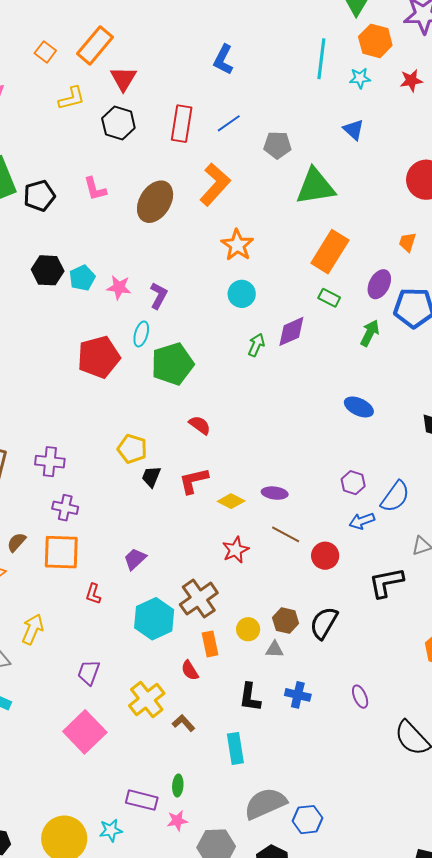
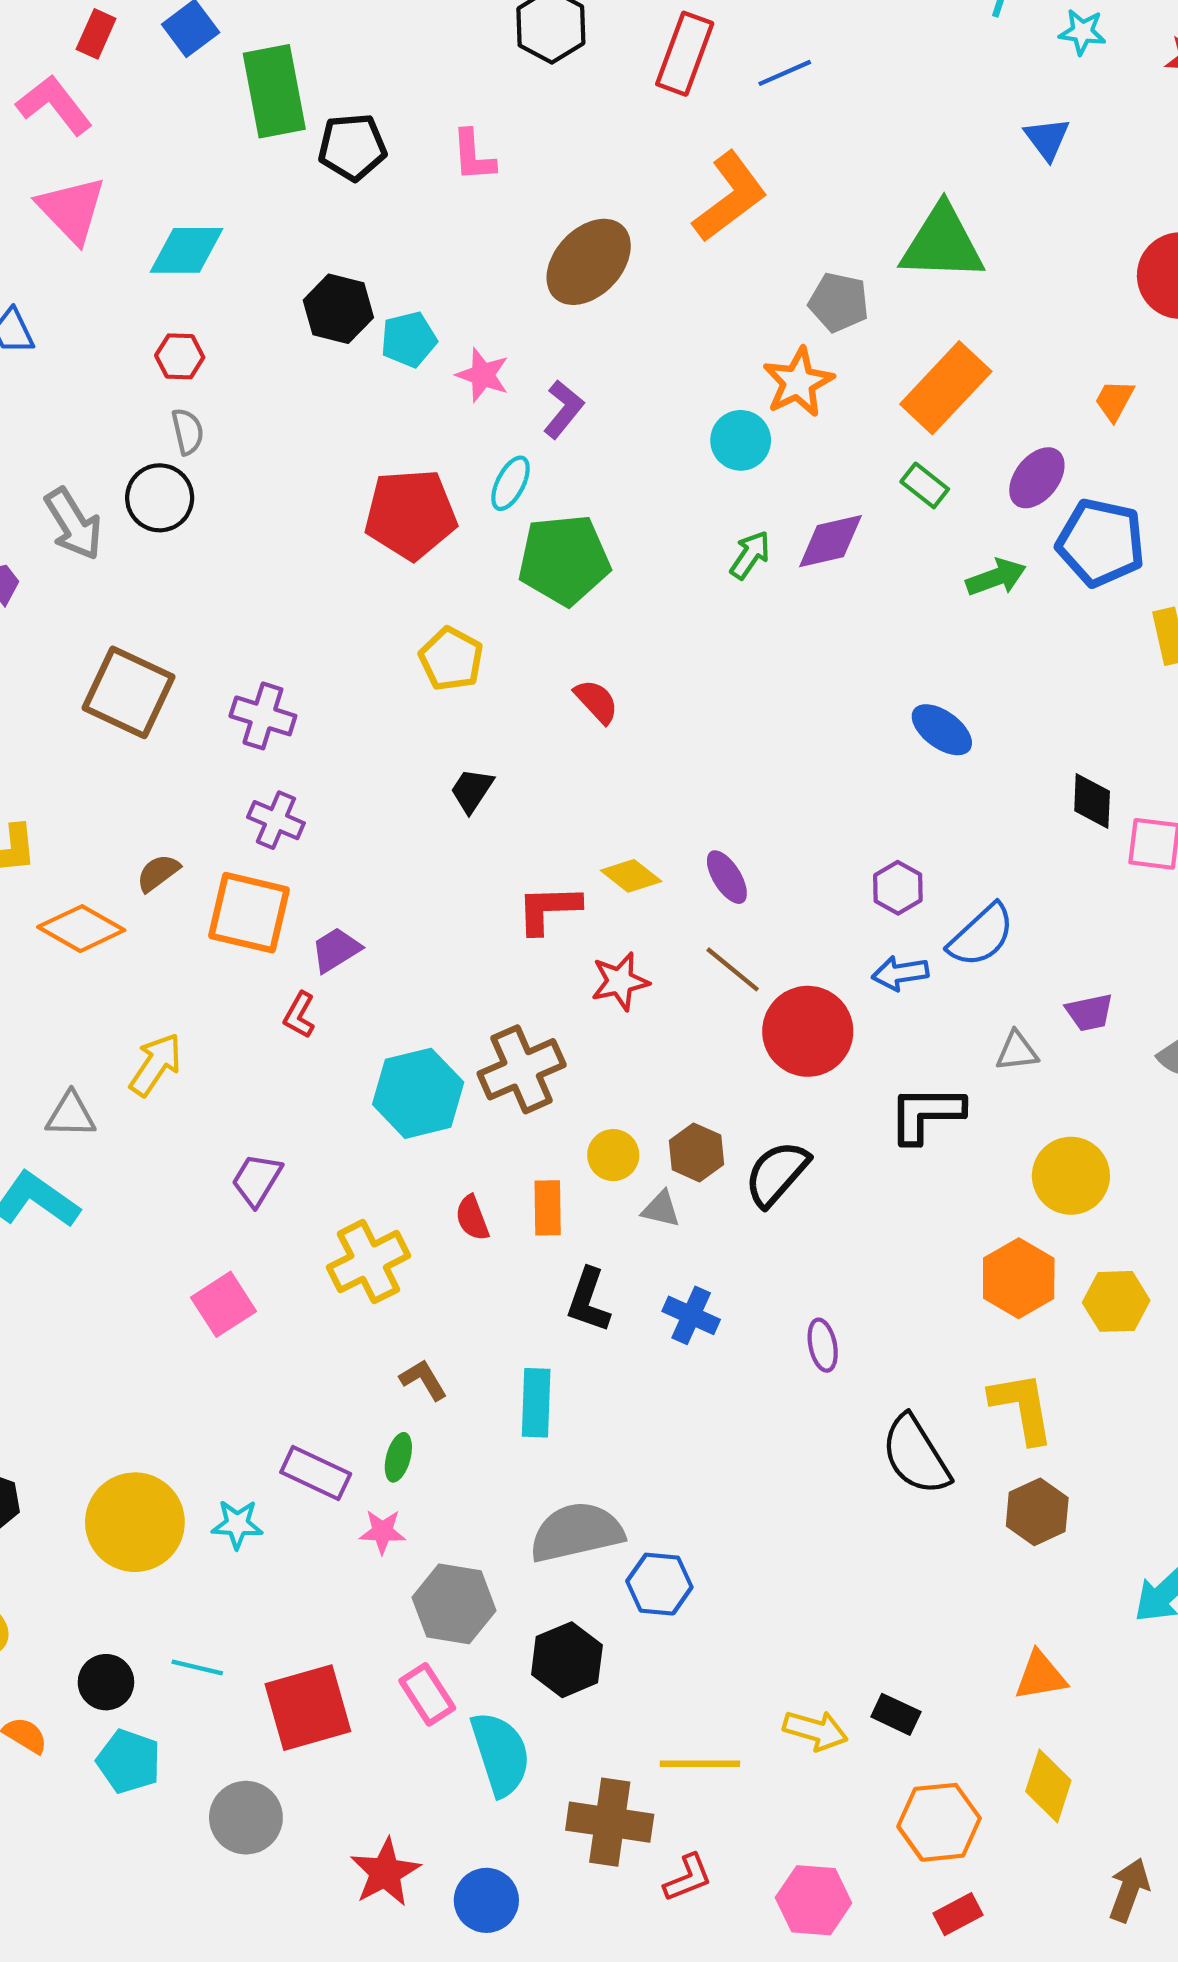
gray pentagon: (277, 145) -> (839, 302), moved
brown ellipse: (155, 202) -> (589, 262), moved
orange star: (237, 245) -> (798, 382), moved
green arrow: (370, 333) -> (996, 577), turned 32
yellow pentagon: (132, 449) -> (451, 659), moved
red L-shape: (194, 481) -> (548, 909), moved
purple ellipse: (275, 493) -> (727, 877), turned 40
red circle: (325, 556) -> (808, 1031), size x1.5
purple trapezoid: (135, 559) -> (336, 950), moved
orange rectangle: (210, 644) -> (548, 1208), moved
brown L-shape: (183, 723) -> (423, 1380), moved
pink square: (85, 732) -> (224, 1304), size x0.7

